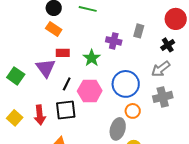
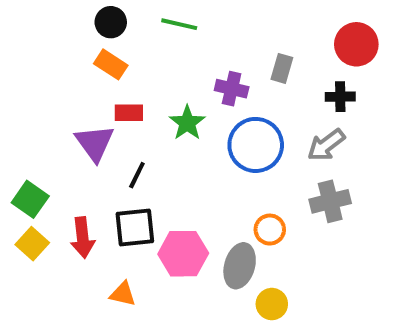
black cross: (168, 45) -> (340, 97), turned 32
green square: (16, 76) -> (30, 199), moved
blue circle: (126, 84) -> (256, 145), moved
pink hexagon: (90, 91) -> (183, 254), moved

